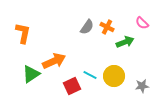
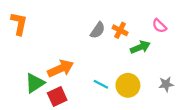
orange L-shape: (23, 33) -> (19, 24), moved
red square: (72, 86) -> (57, 97), moved
gray star: (142, 86) -> (166, 84), moved

